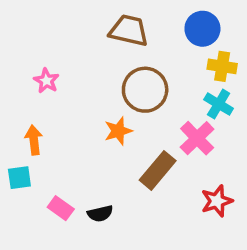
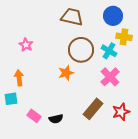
cyan cross: (219, 104) -> (109, 51), moved
brown rectangle: (158, 170) -> (93, 109), moved

